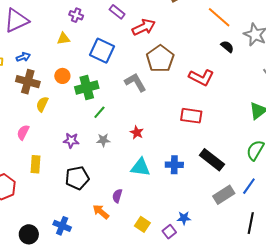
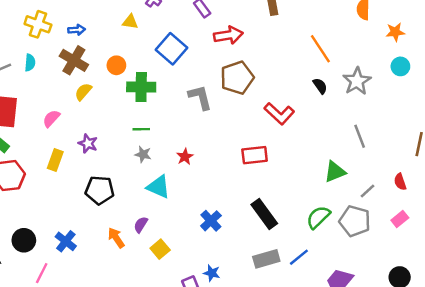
green line: (99, 112) -> (141, 129), moved, turned 32
red rectangle: (191, 116) -> (255, 155), turned -30
purple star: (71, 140) -> (88, 143), moved
blue cross: (174, 165) -> (211, 221), moved, turned 30
cyan triangle: (140, 167) -> (159, 187), moved
yellow square: (142, 224) -> (160, 249), moved

